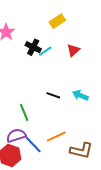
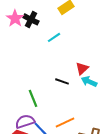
black cross: (33, 47) -> (31, 19), moved
red triangle: (73, 50) -> (82, 68), moved

